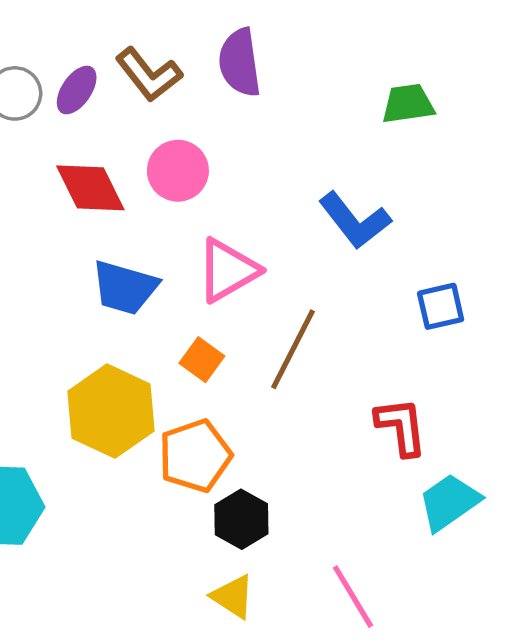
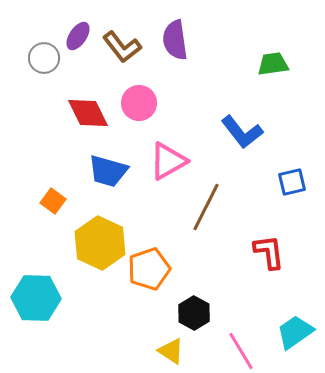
purple ellipse: (77, 90) -> (78, 36), moved
orange square: (202, 360) -> (53, 201), moved
cyan trapezoid: (449, 502) -> (295, 332), moved
black hexagon: (241, 519) -> (194, 313), moved

